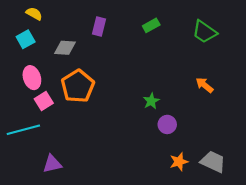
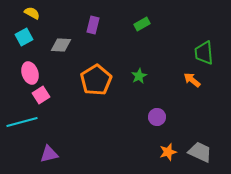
green trapezoid: (204, 32) -> (204, 53), moved, turned 50
orange pentagon: (78, 86) -> (96, 80), moved
green star: (151, 101) -> (139, 76), moved

